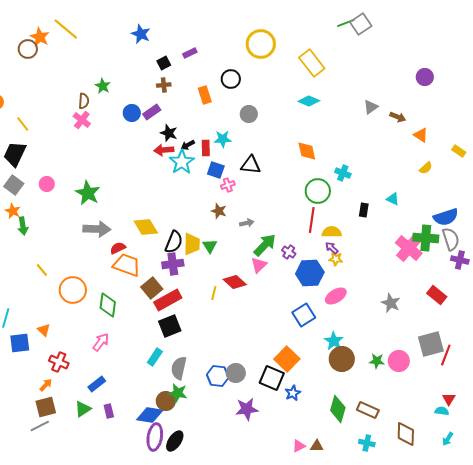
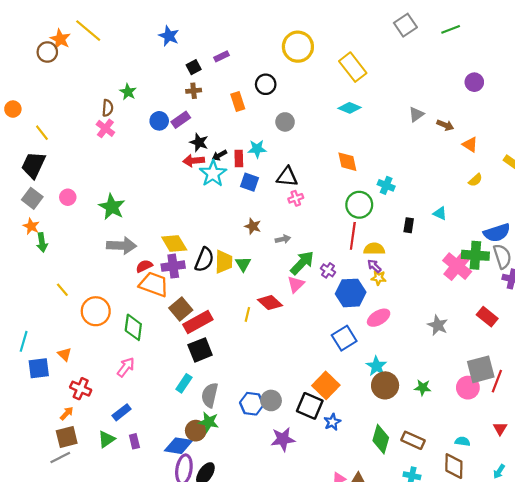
green line: (346, 23) -> (451, 29), moved
pink cross: (228, 185) -> (296, 198), moved
purple cross: (173, 264) -> (173, 266), moved
pink circle: (399, 361) -> (468, 388), moved
cyan semicircle: (442, 411) -> (462, 441), moved

